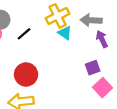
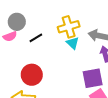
purple square: (93, 68) -> (93, 78), size x1.5

